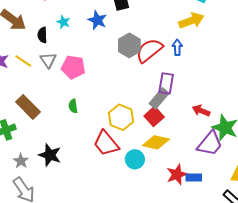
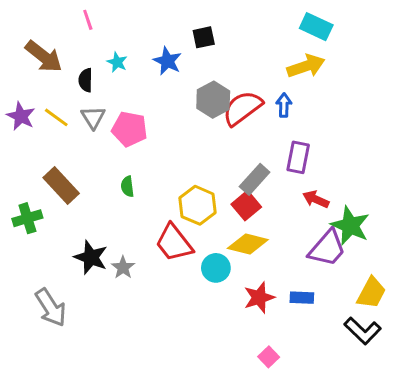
purple rectangle: (166, 83) -> (298, 157), moved
gray star: (21, 161) -> (123, 267), moved
red star: (177, 174) -> (259, 298), moved

